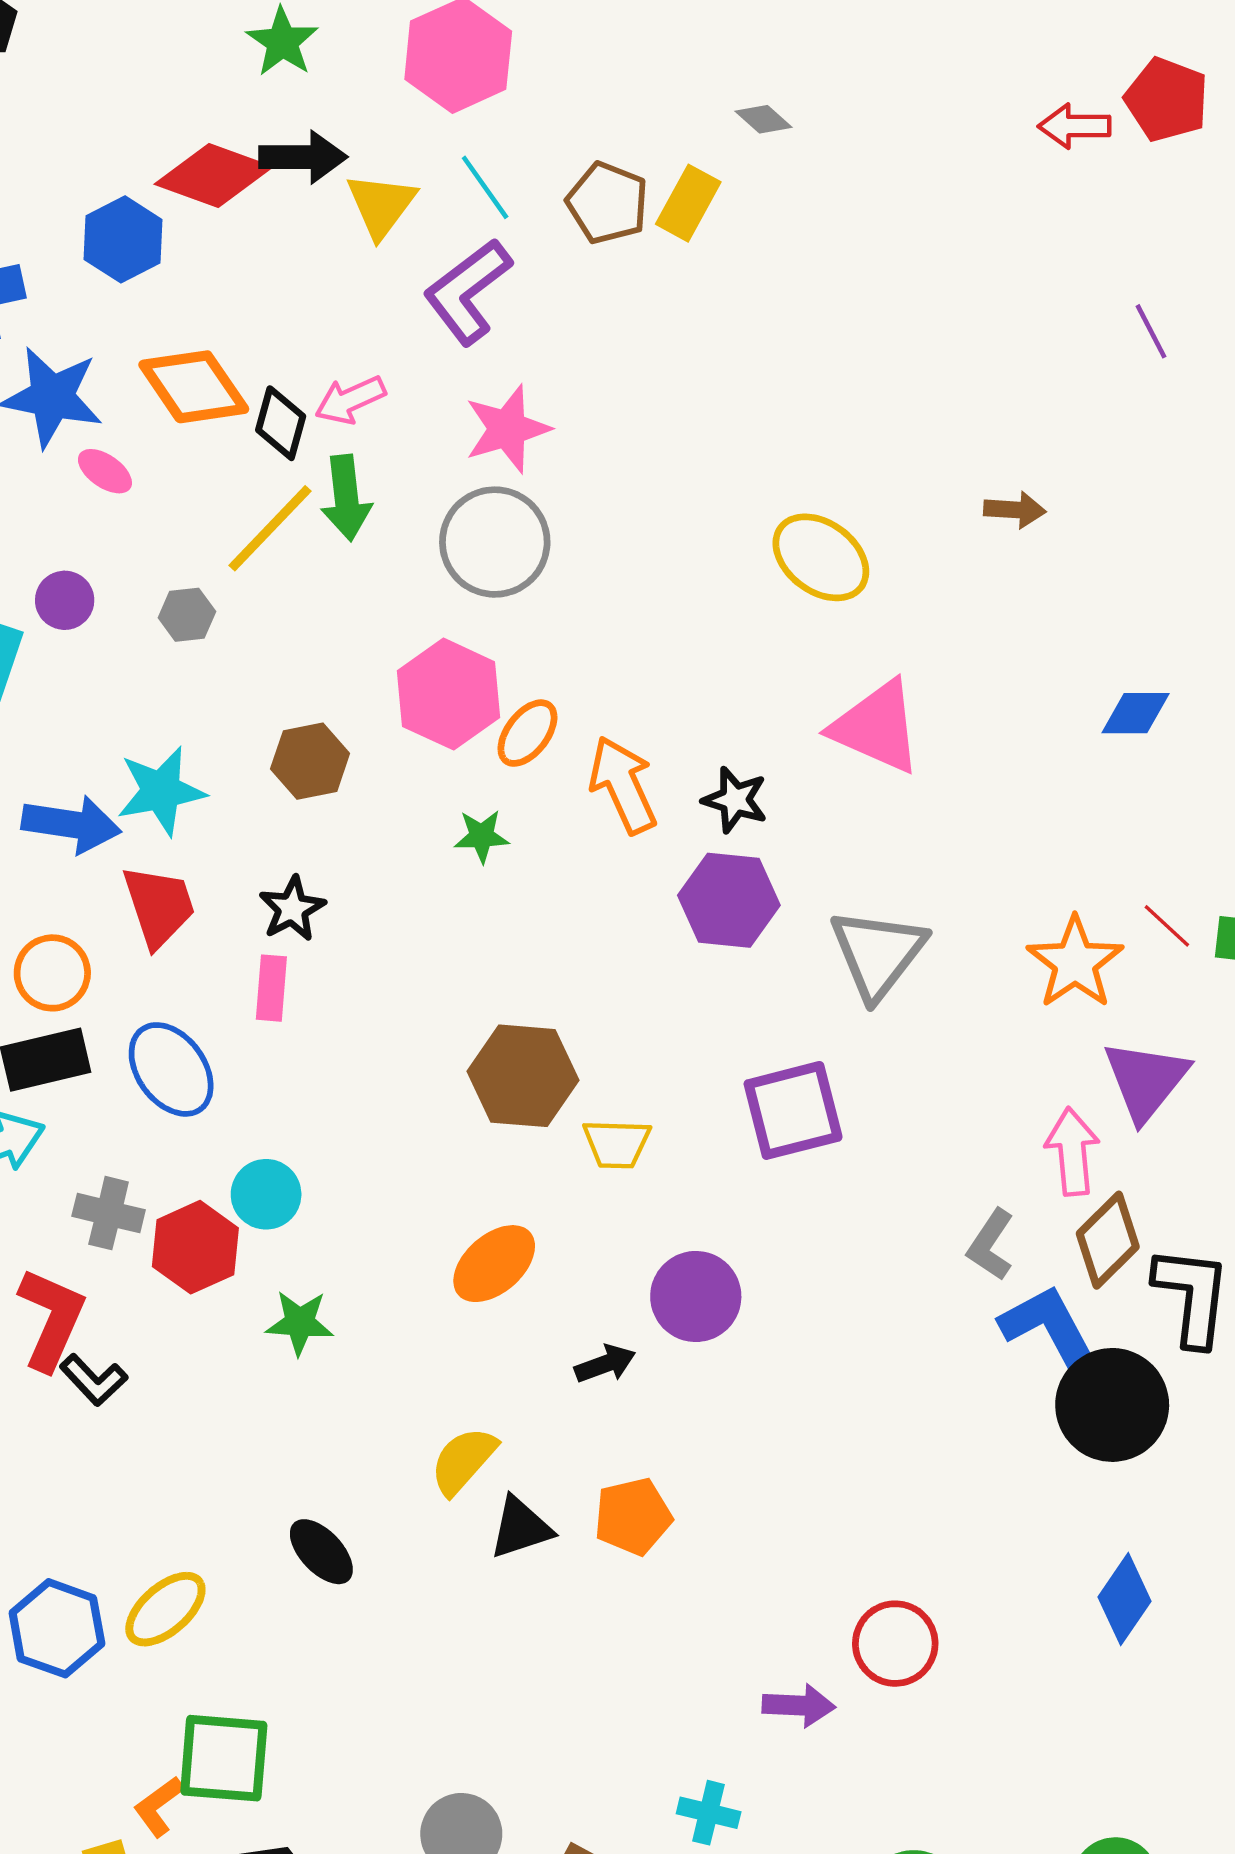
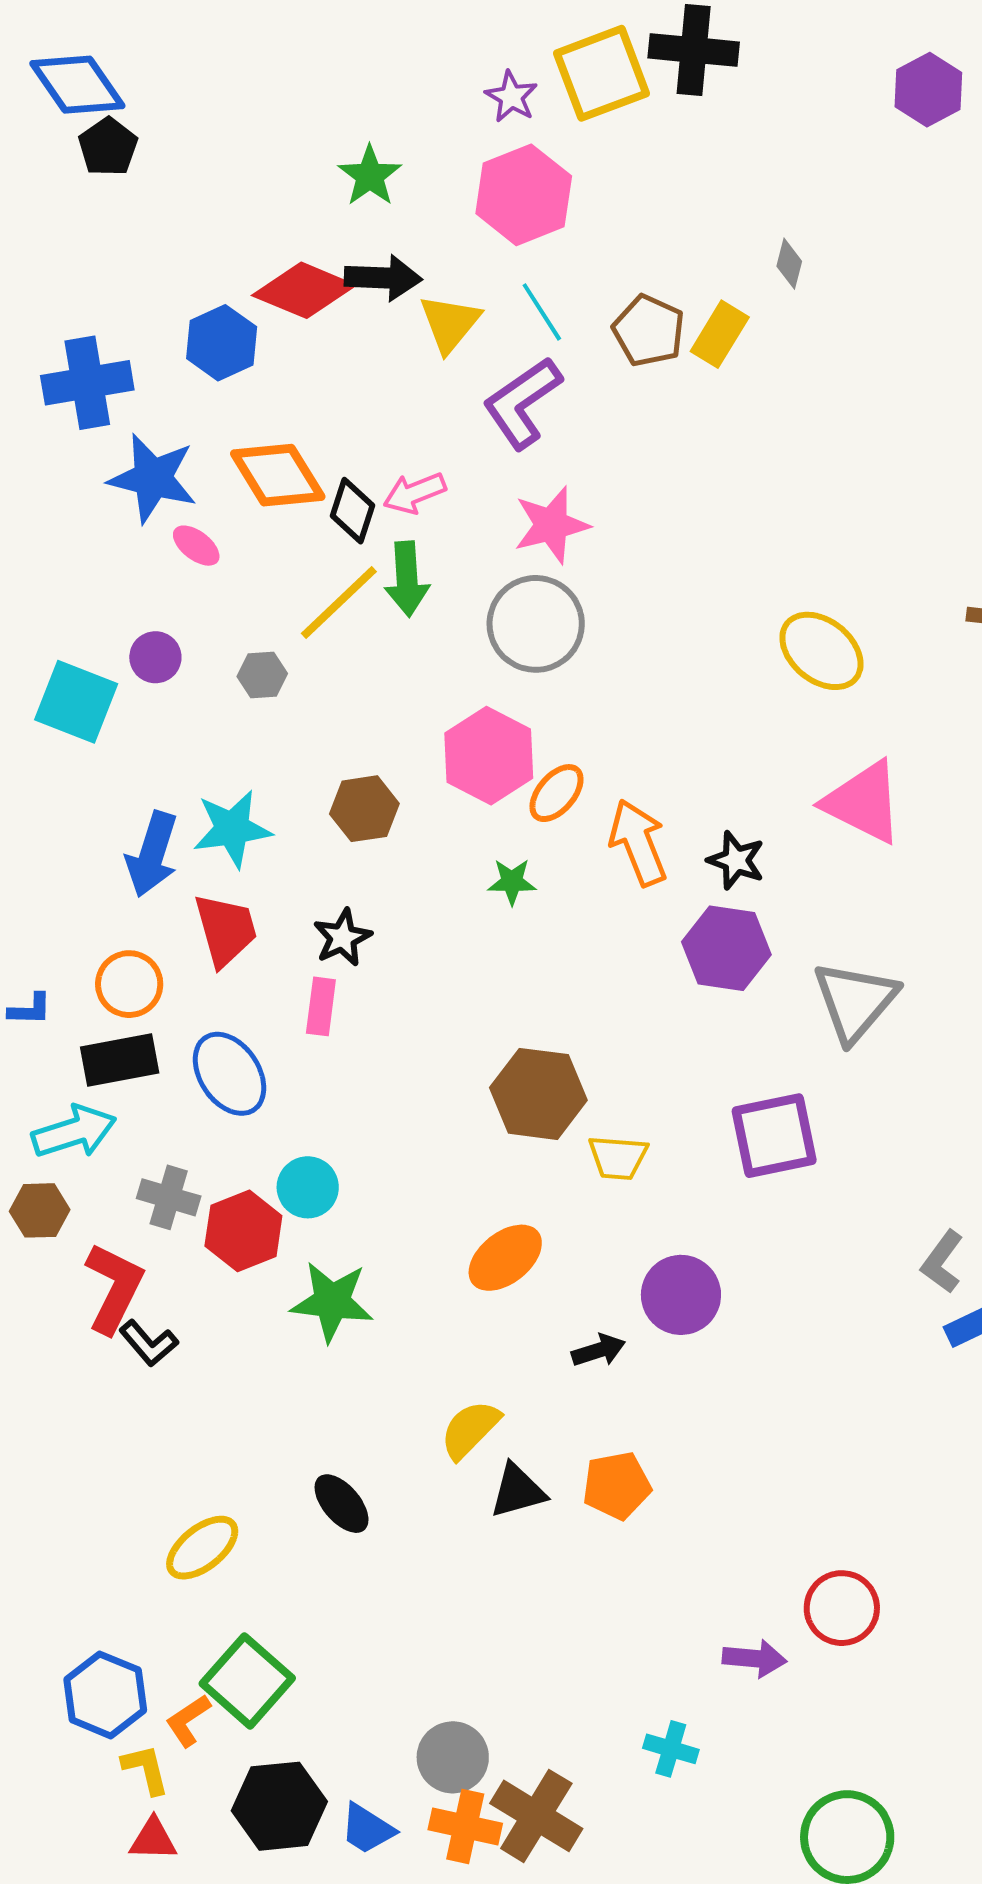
gray diamond: (763, 119) -> (789, 264), turned 60
blue arrow: (71, 824) -> (152, 854), turned 96
green star: (300, 1323) -> (332, 1301), size x1.4
blue hexagon: (57, 1628) -> (105, 1695), moved
green square: (224, 1758) -> (247, 1681), turned 34

